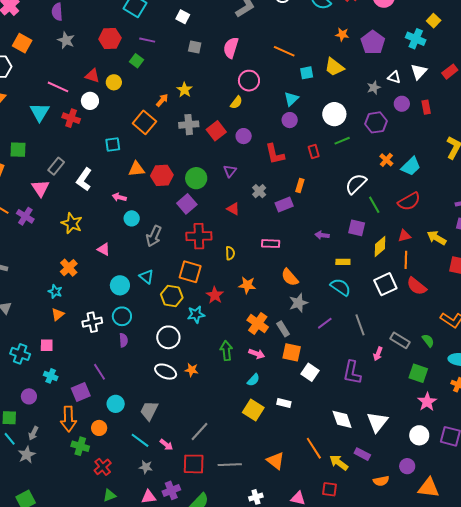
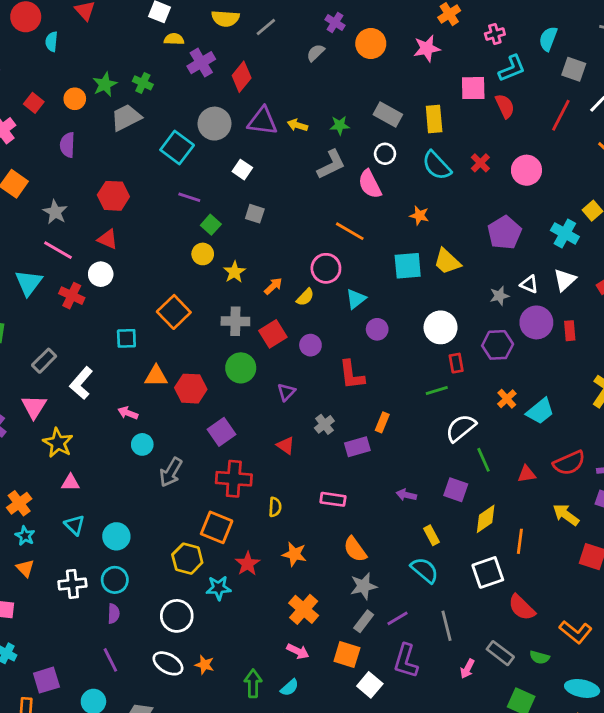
orange star: (342, 34) -> (419, 215), moved
red hexagon: (110, 38) -> (113, 196), moved
gray star: (66, 40) -> (55, 212), moved
pink semicircle: (231, 48) -> (370, 184), moved, turned -50
orange line: (284, 51) -> (350, 231), moved
green square: (136, 61) -> (211, 225), moved
cyan square: (307, 73) -> (408, 266), size x1.5
yellow circle: (114, 82) -> (203, 254), moved
cyan triangle: (291, 99) -> (356, 299), moved
orange arrow: (162, 100) -> (273, 286), moved
purple circle: (402, 104) -> (536, 322), size x1.5
green line: (342, 141) -> (437, 391), moved
red rectangle: (314, 152) -> (456, 363), moved
green circle: (196, 178) -> (241, 368), moved
pink triangle: (41, 188) -> (34, 407), moved
red semicircle: (409, 201) -> (569, 463), moved
red triangle: (404, 236) -> (527, 474), moved
pink triangle: (104, 249) -> (71, 483), moved, turned -32
yellow rectangle: (343, 262) -> (432, 535), turned 56
orange cross: (69, 268) -> (19, 503), moved
cyan triangle: (146, 277) -> (75, 525), moved
red semicircle: (417, 286) -> (522, 607), moved
orange triangle: (58, 314) -> (25, 568), turned -40
gray rectangle: (283, 329) -> (364, 621), moved, turned 63
green semicircle: (428, 341) -> (540, 657), turned 136
green arrow: (226, 351) -> (253, 683), moved
purple line: (99, 372) -> (110, 660), moved
purple L-shape: (352, 373) -> (406, 661), moved

